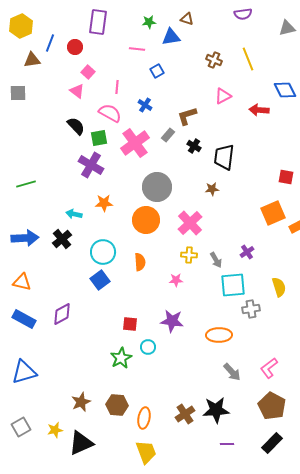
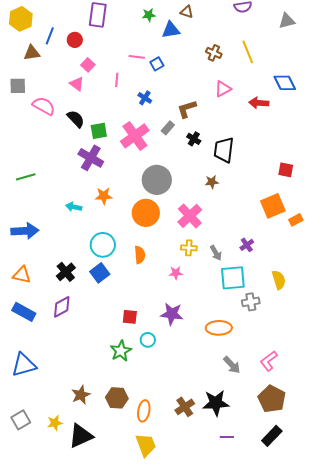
pink line: (137, 49) -> (137, 57), moved
pink semicircle: (110, 113) -> (44, 106), moved
black cross: (62, 239) -> (66, 272), moved

